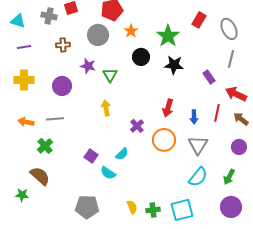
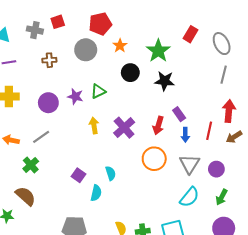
purple star: (88, 66) -> (75, 96), moved
green triangle: (110, 75) -> (98, 91), turned 35
purple rectangle: (209, 77) -> (179, 114), moved
red arrow: (236, 94) -> (229, 111), turned 70
gray line: (55, 119) -> (41, 137), turned -30
brown arrow: (241, 119) -> (234, 137), turned -70
purple cross: (137, 126) -> (124, 128), moved, size x1.5
purple circle: (239, 147) -> (216, 169), moved
cyan semicircle: (122, 154) -> (111, 173), turned -64
cyan semicircle: (108, 173) -> (96, 193), turned -112

